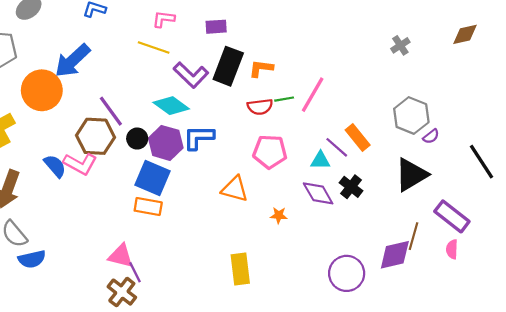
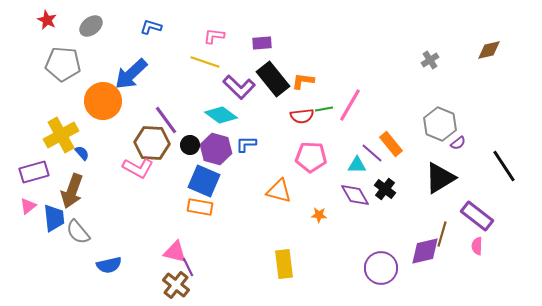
black rectangle: (228, 66) -> (273, 79), turned -60
blue L-shape: (199, 137) -> (246, 144), size x0.7
blue semicircle: (55, 166) -> (82, 153), moved, size x0.7
blue semicircle: (32, 259) -> (109, 265), moved

